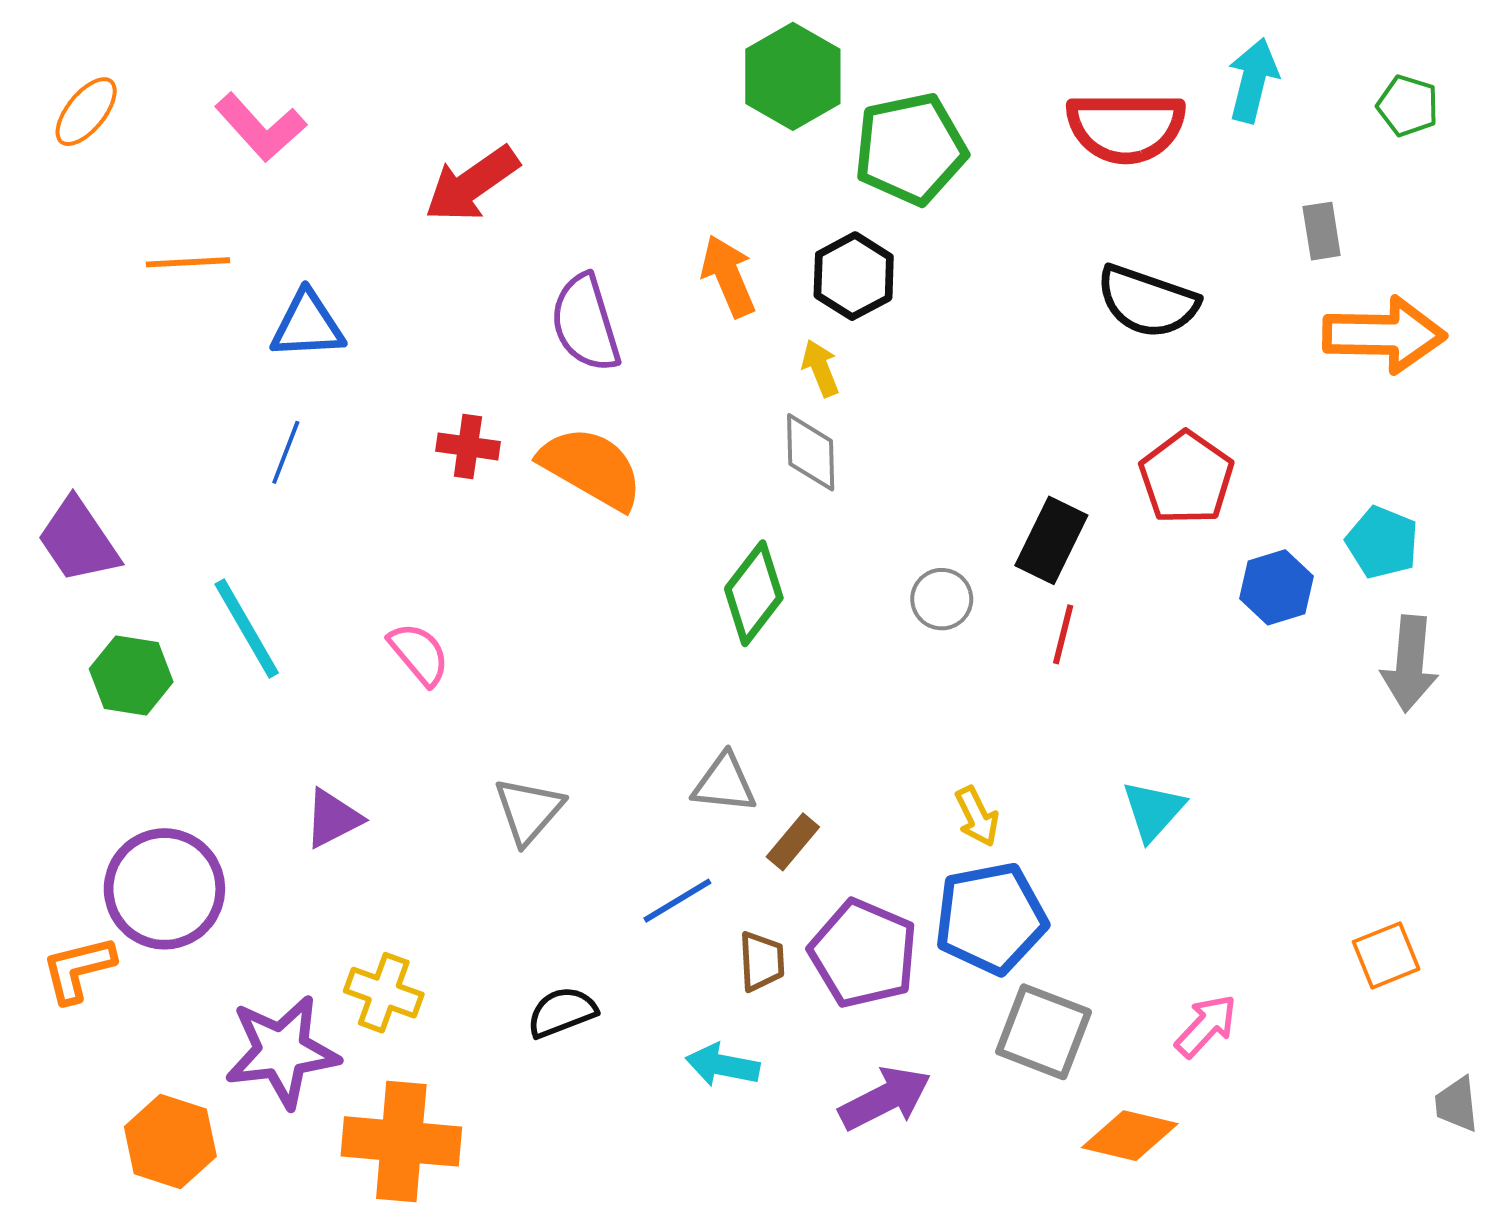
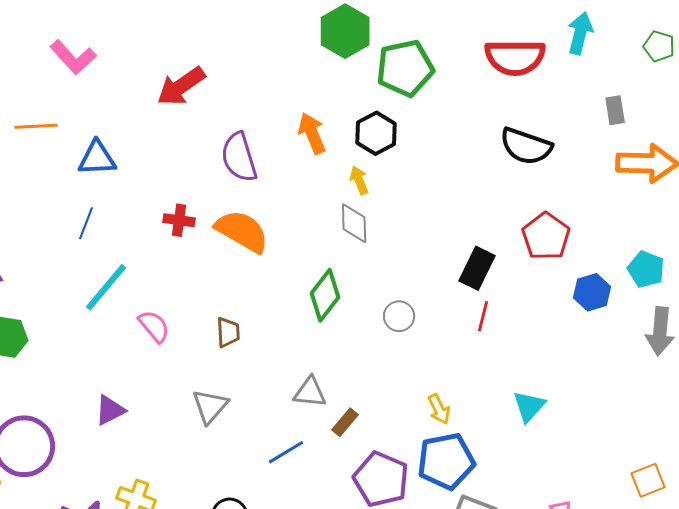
gray circle: (942, 599) -> (399, 316), moved
cyan line: (247, 628) -> (106, 287), moved, turned 70
brown trapezoid: (762, 961) -> (228, 332), moved

